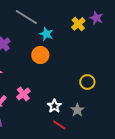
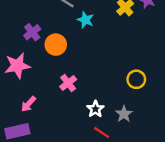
orange circle: (40, 55) -> (56, 45), moved
pink cross: (23, 94) -> (68, 83), moved

